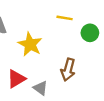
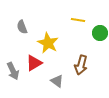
red triangle: (16, 79) -> (34, 63), moved

